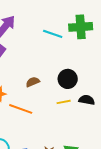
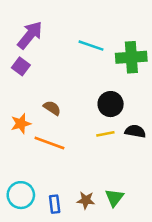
green cross: (81, 27) -> (131, 57), moved
brown semicircle: (33, 82) -> (52, 108), moved, turned 56

